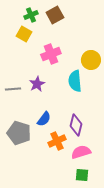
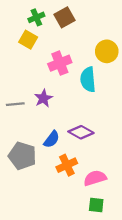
yellow circle: (91, 60) -> (107, 51), moved
cyan semicircle: (75, 81) -> (88, 80), moved
purple diamond: (76, 125) -> (81, 132), moved, turned -75

